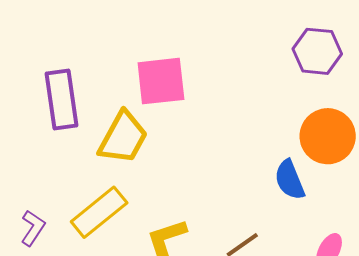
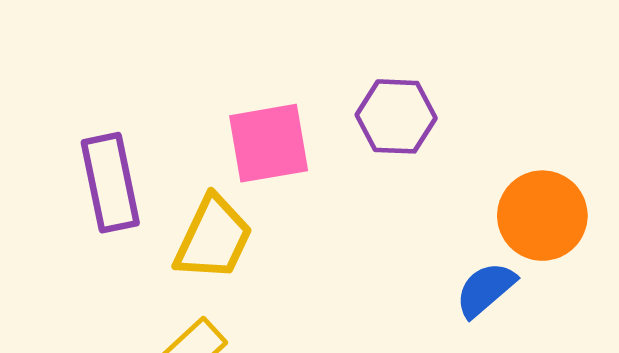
purple hexagon: (317, 51) -> (396, 116), moved
blue semicircle: (290, 180) -> (486, 289), turned 75

